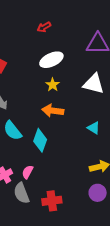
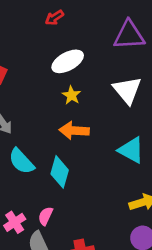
white triangle: (94, 84) -> (127, 90), turned 40
cyan triangle: (94, 128) -> (131, 150), size x1.5

